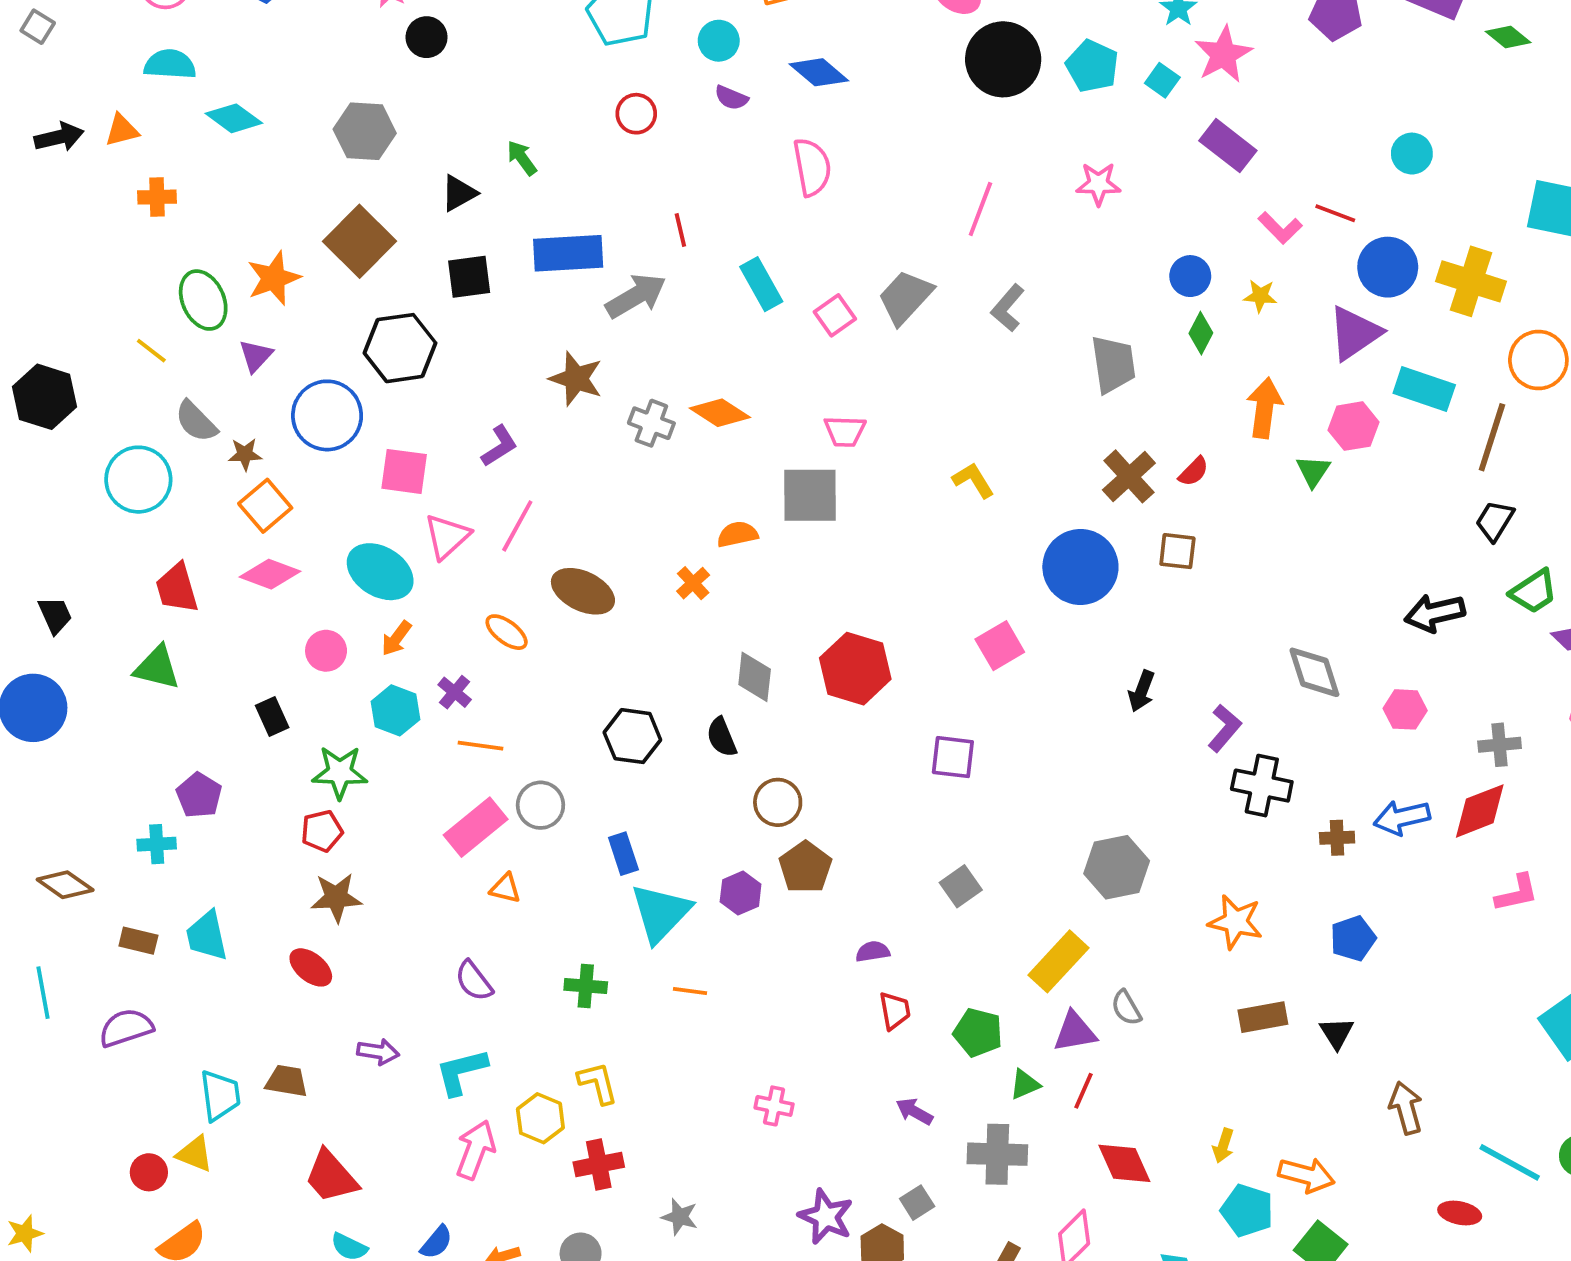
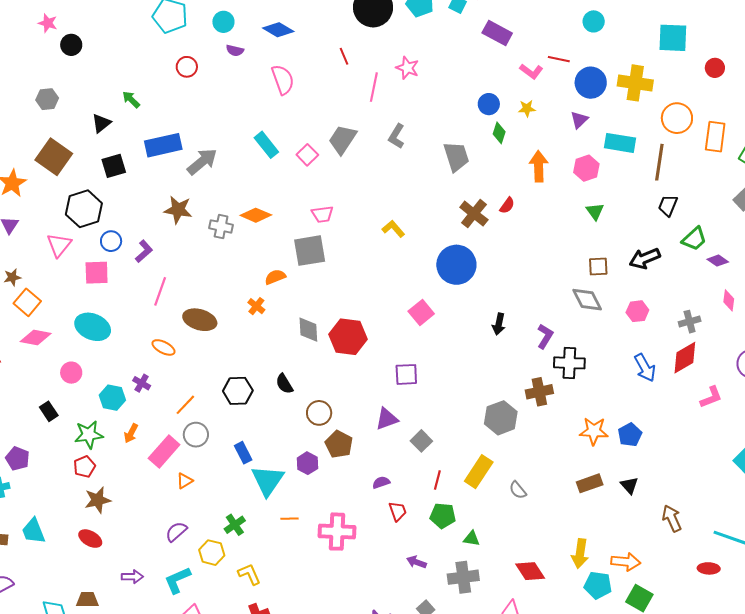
gray hexagon: (365, 131) -> (47, 99), size x0.7
pink star: (1098, 184) -> (407, 68), moved, turned 30
red line: (680, 230) -> (344, 56), moved
purple triangle: (1355, 333) -> (579, 120), size x0.6
blue circle: (327, 415) -> (111, 241), moved, size x0.6
green triangle: (1313, 471) -> (595, 211), moved
pink triangle: (447, 536) -> (59, 245), moved
brown square: (1177, 551) -> (598, 267), moved
orange arrow: (396, 638) -> (131, 433), moved
gray diamond: (755, 677) -> (308, 330), moved
orange line: (480, 746) -> (185, 405), moved, turned -45
blue arrow: (1402, 818) -> (645, 368), turned -96
brown cross: (1337, 838) -> (539, 392), moved, size x1.5
orange triangle: (505, 888) -> (185, 481), turned -36
orange star: (1235, 922) -> (594, 431), moved
purple semicircle: (474, 981) -> (176, 532), turned 95
green cross: (586, 986) -> (235, 525), turned -30
purple triangle: (1075, 1032) -> (387, 419), moved
green triangle: (1025, 1084) -> (472, 539), turned 42
red line: (1084, 1091) -> (437, 480), moved
pink cross: (774, 1106) -> (337, 532), moved, size x1.8
yellow hexagon: (540, 1118) -> (212, 553), moved
yellow arrow: (1223, 1146) -> (580, 553), size x1.6

